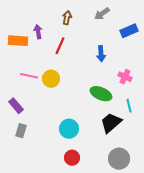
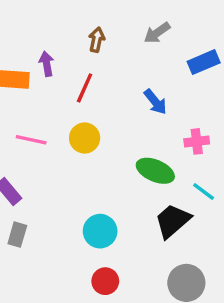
blue arrow: (101, 54) -> (155, 102), turned -35
pink cross: (125, 77) -> (197, 141), turned -32
yellow circle: (51, 79) -> (85, 138), moved
cyan line: (129, 106) -> (204, 191), turned -40

